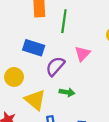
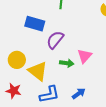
pink triangle: (82, 54) -> (85, 56), moved
yellow circle: (14, 77) -> (17, 60), moved

